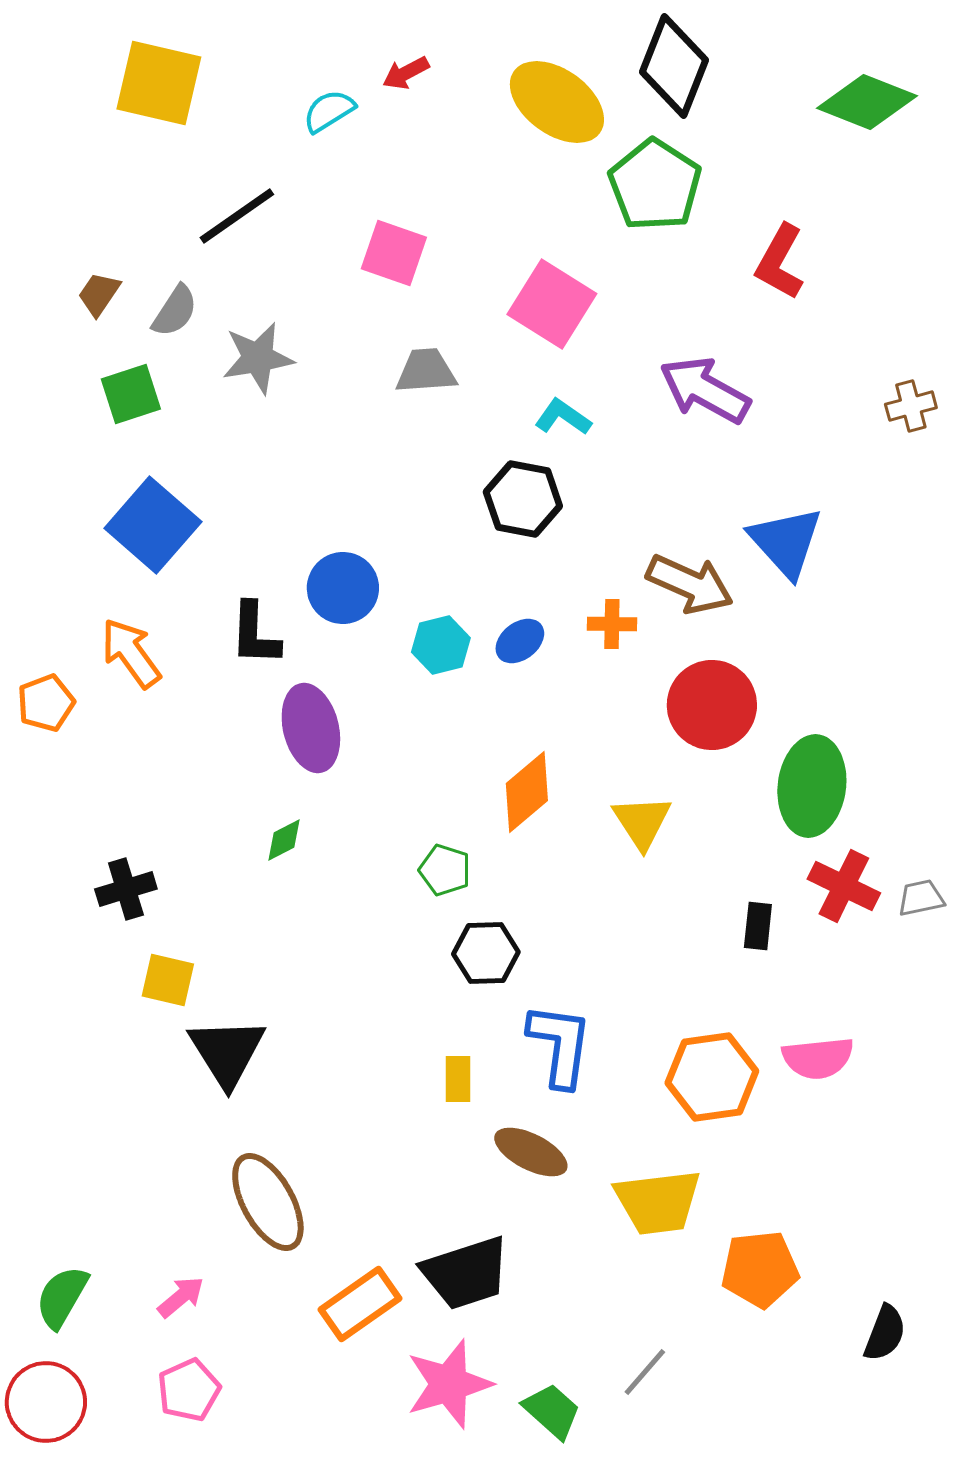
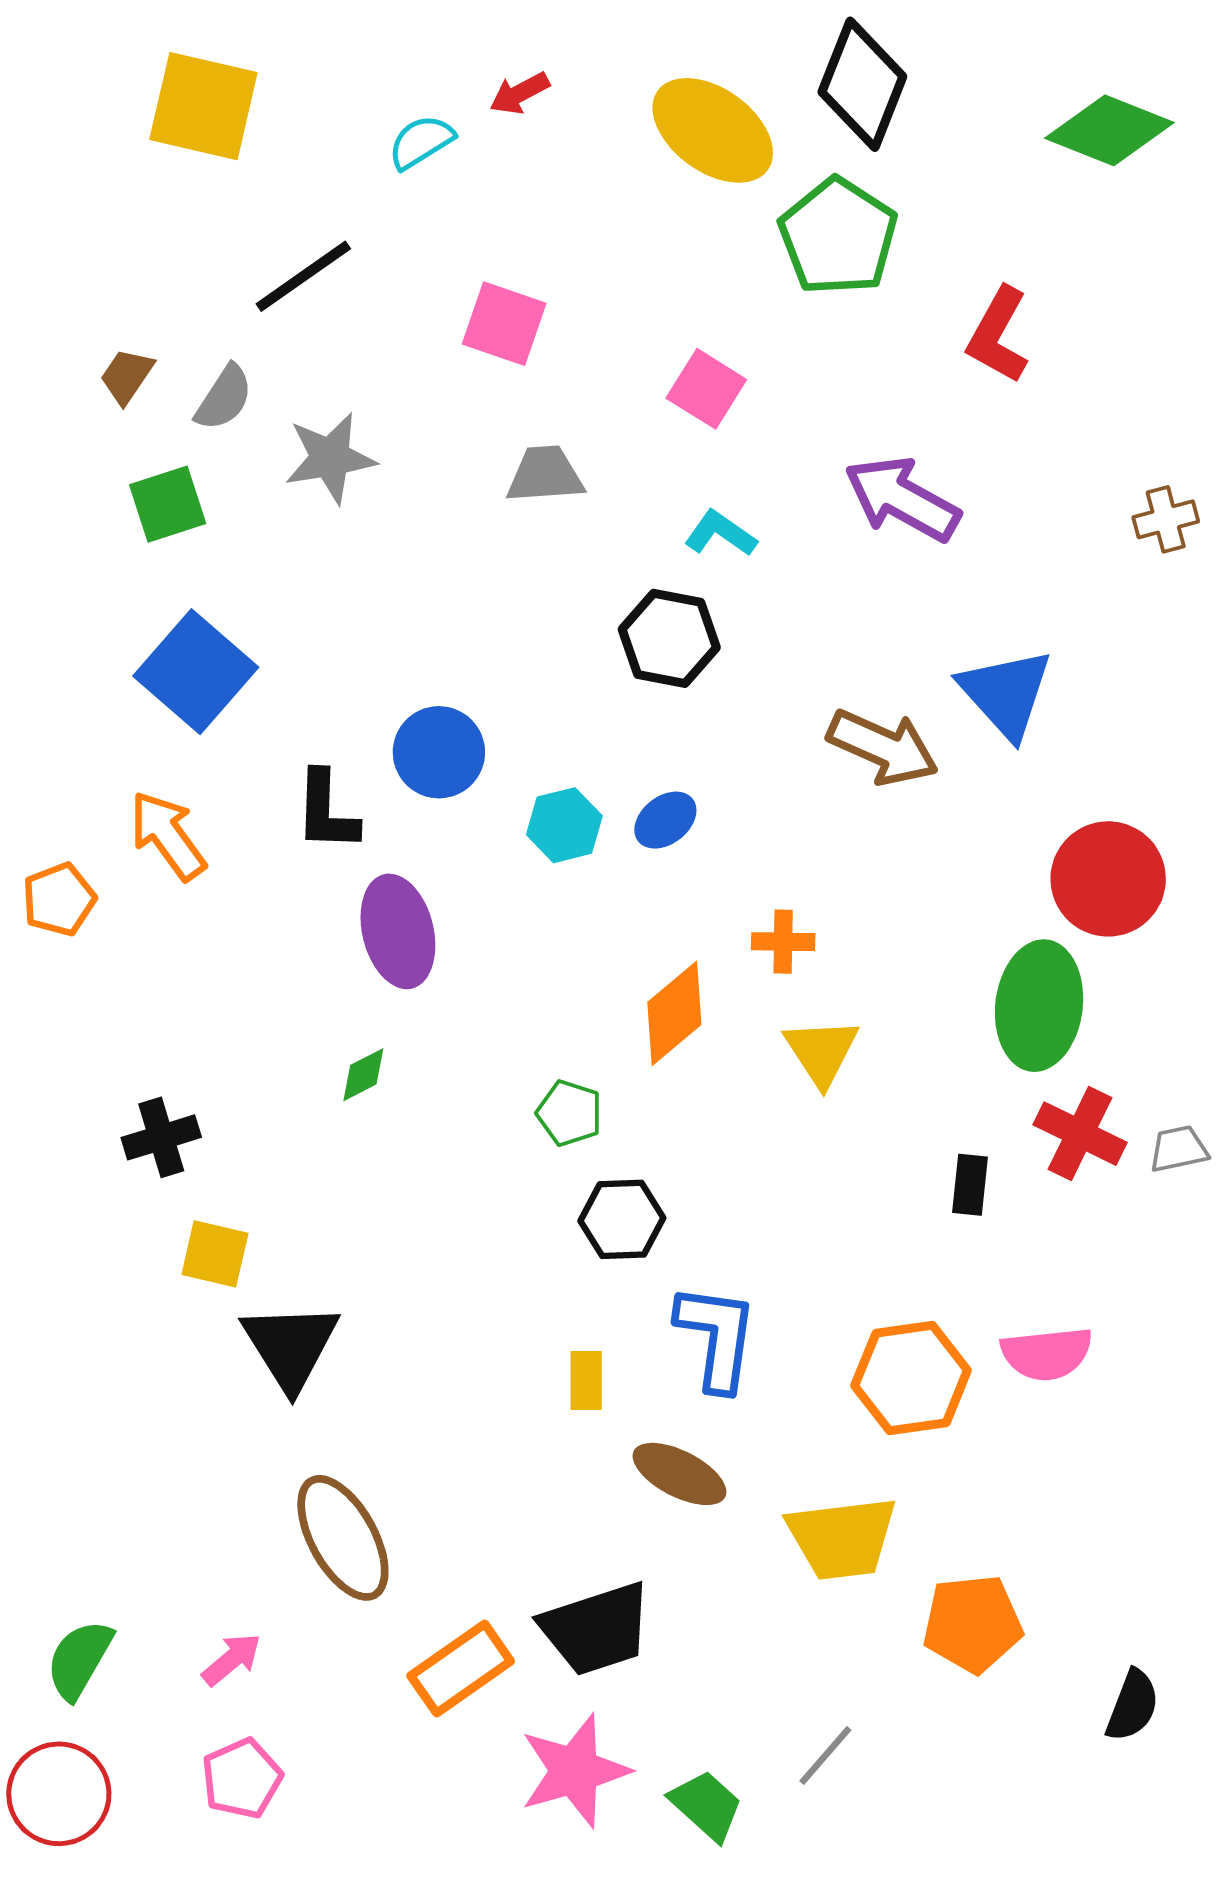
pink square: (552, 304) -> (706, 389), size x0.7
orange cross: (612, 624) -> (783, 942), moved
red circle: (712, 705) -> (1108, 879), moved

